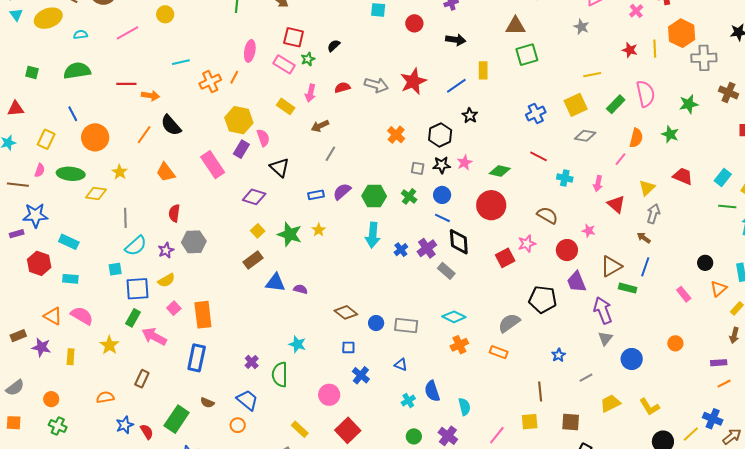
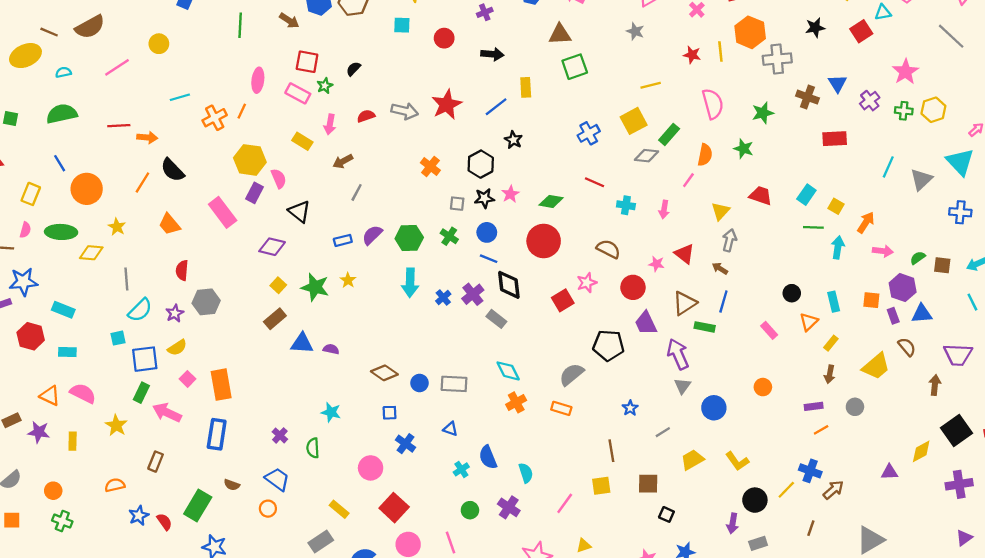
green rectangle: (616, 104) -> (669, 134), moved
red triangle: (616, 204) -> (684, 254), moved
cyan diamond: (454, 317) -> (508, 371), turned 40
green semicircle: (280, 375) -> (313, 448), size x0.7

